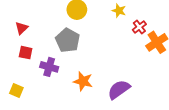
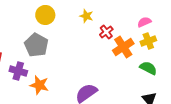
orange star: (83, 81) -> (39, 85), moved

